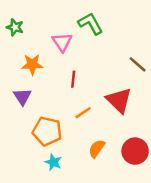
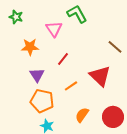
red line: (73, 79) -> (63, 59), turned 32
purple triangle: (22, 97) -> (37, 75), moved

